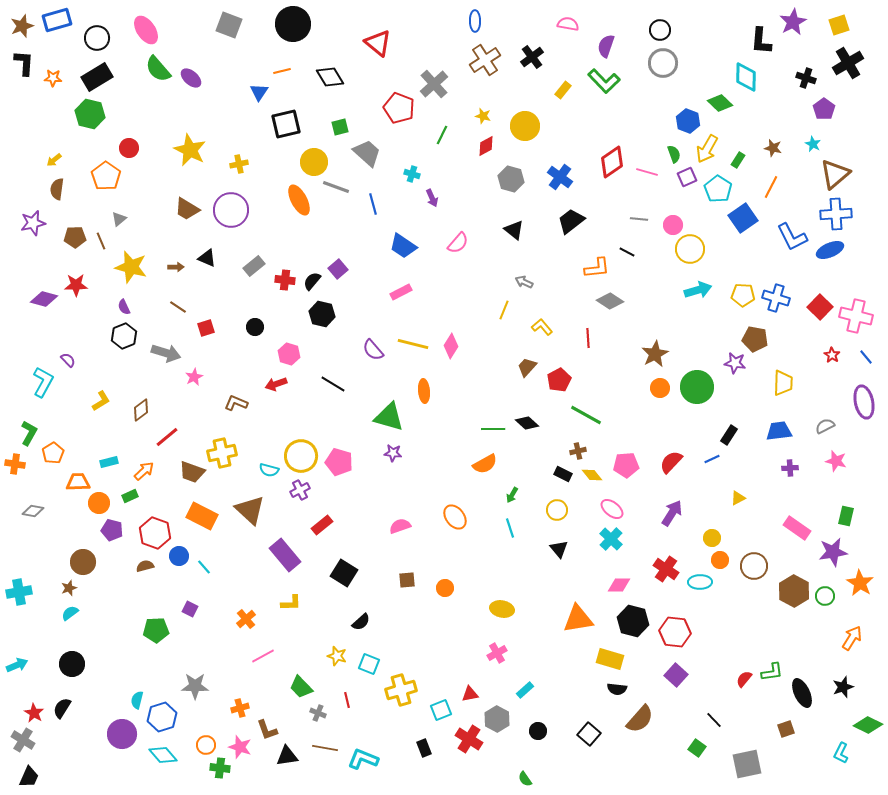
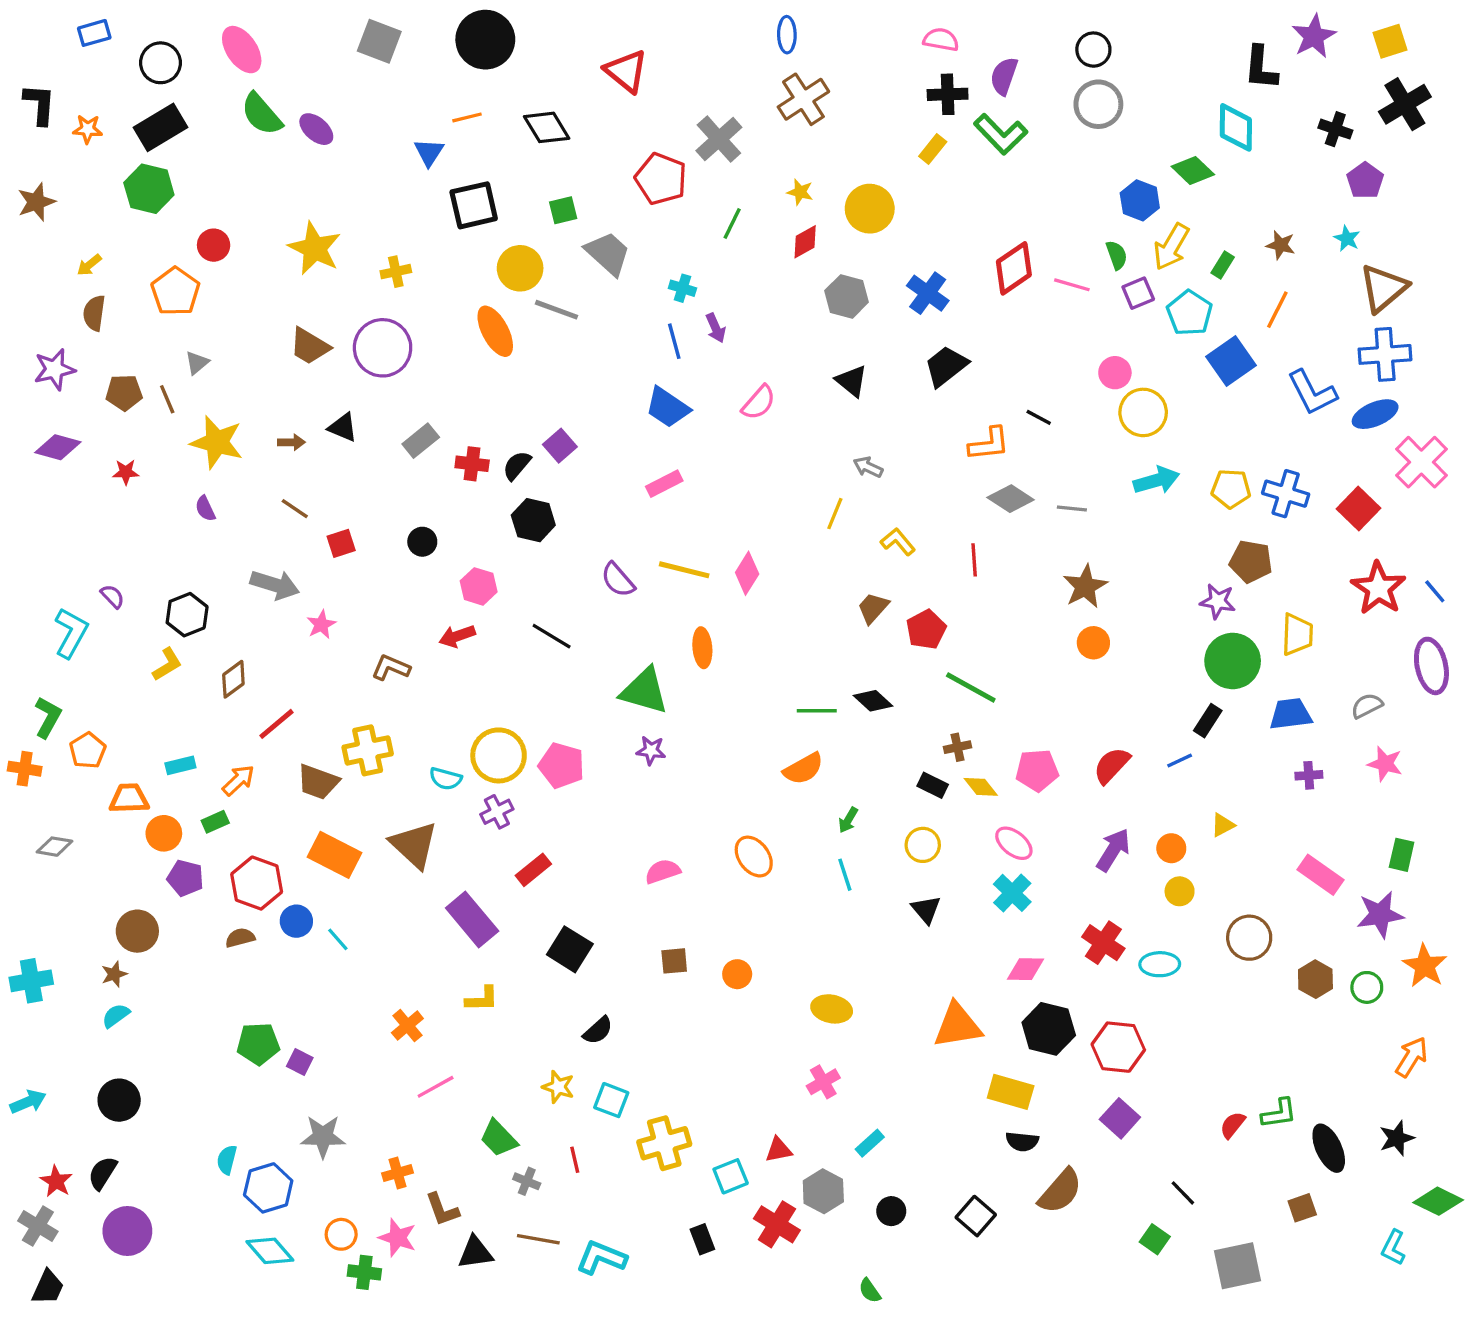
blue rectangle: (57, 20) -> (94, 33), size x0.7
brown star: (22, 26) -> (36, 202), moved
black cross: (532, 57) -> (948, 94), moved, turned 35
blue line: (373, 204) -> (674, 341), moved
gray line: (639, 219) -> (1072, 509), moved
red star: (76, 285) -> (126, 472), size x0.7
purple diamond: (44, 299) -> (58, 447), moved
pink cross: (856, 316) -> (1421, 462), moved, turned 32
black hexagon: (124, 336) -> (187, 615), moved
red star: (832, 355) -> (1378, 588), size x2.0
green circle: (697, 387) -> (1233, 661), moved
orange circle: (720, 560) -> (1171, 848), moved
brown hexagon: (794, 591) -> (1315, 979), size x0.7
purple square: (190, 609) -> (300, 1062), moved
purple circle: (122, 734) -> (127, 1231), moved

